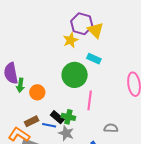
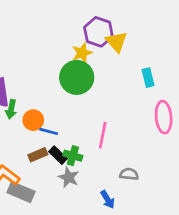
cyan rectangle: (94, 59) -> (148, 78), moved, turned 48
green circle: (75, 75) -> (77, 77), moved
brown rectangle: (32, 121) -> (38, 155), moved
blue line: (49, 125) -> (49, 131), moved

